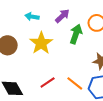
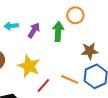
purple arrow: (62, 16) -> (34, 30), moved
yellow star: (41, 43) -> (29, 66), moved

